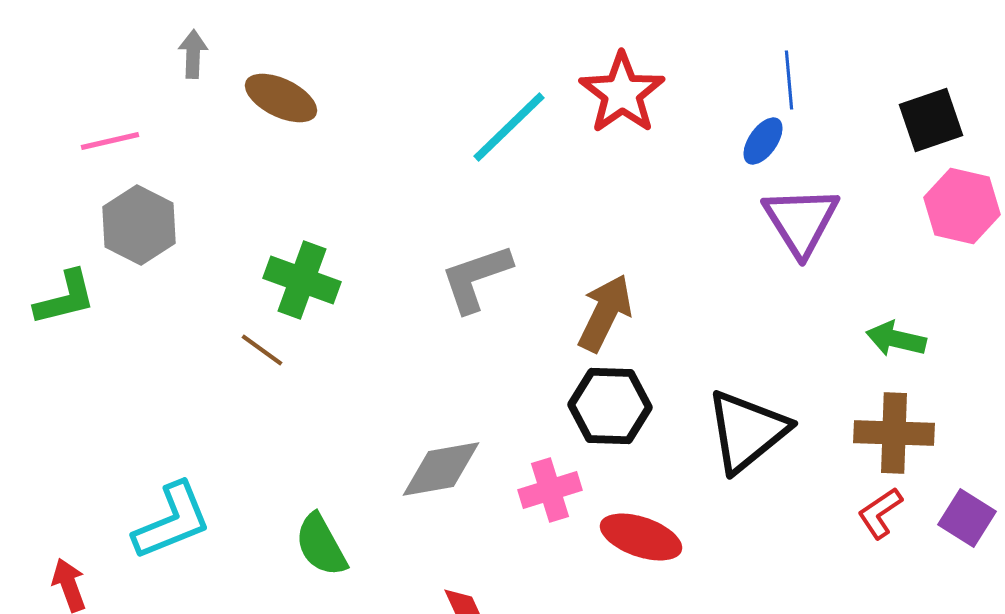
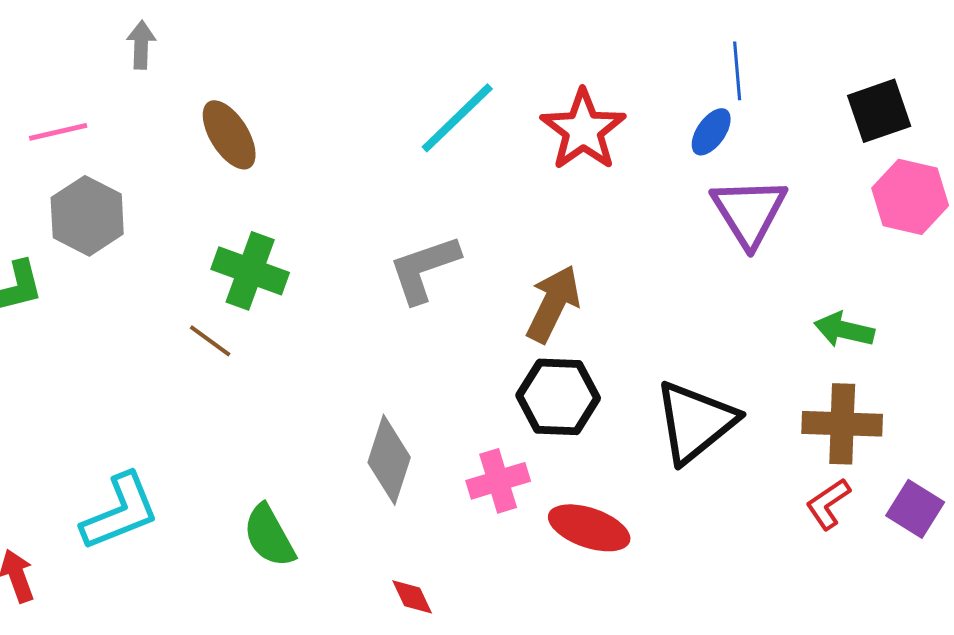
red star: (622, 93) -> (583, 130), moved
brown ellipse: (281, 98) -> (229, 135), moved, turned 32
gray diamond: (441, 469) -> (389, 460), turned -62

